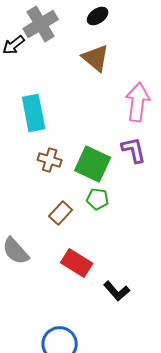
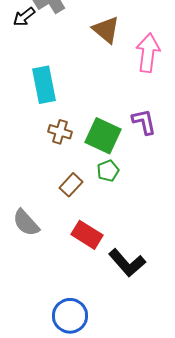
pink arrow: (138, 102) -> (148, 53), moved
green pentagon: (98, 199) -> (108, 171), turned -30
black L-shape: (117, 291) -> (127, 263), size x1.4

